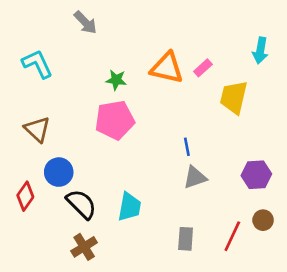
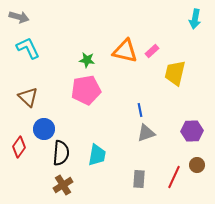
gray arrow: (85, 22) -> (19, 17), moved, turned -30
cyan arrow: (260, 51) -> (195, 19), moved
black semicircle: (81, 204) -> (61, 153), turned 50

